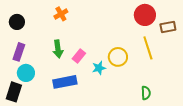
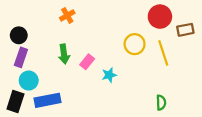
black circle: (17, 22) -> (19, 35), moved
yellow circle: (118, 57) -> (135, 44), moved
blue rectangle: (65, 82) -> (47, 100), moved

